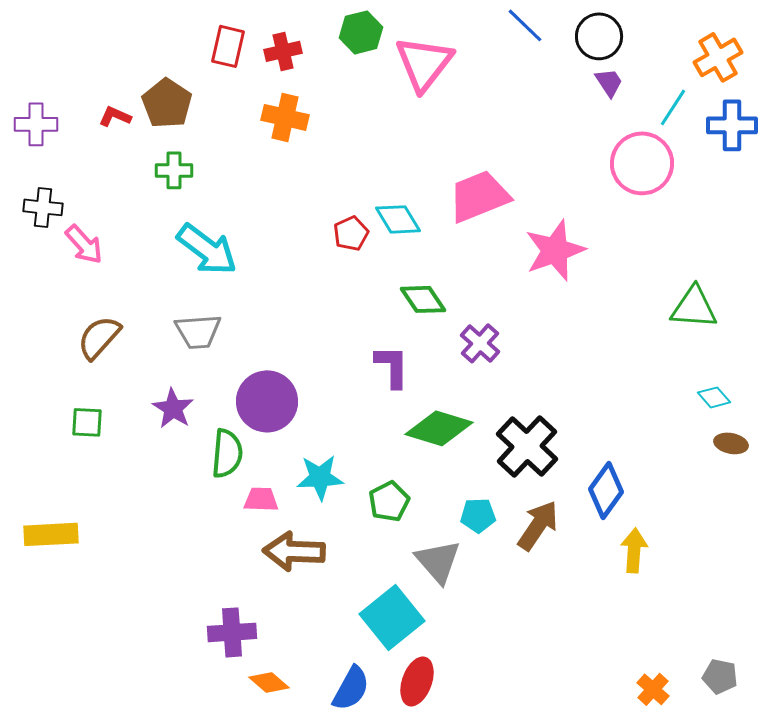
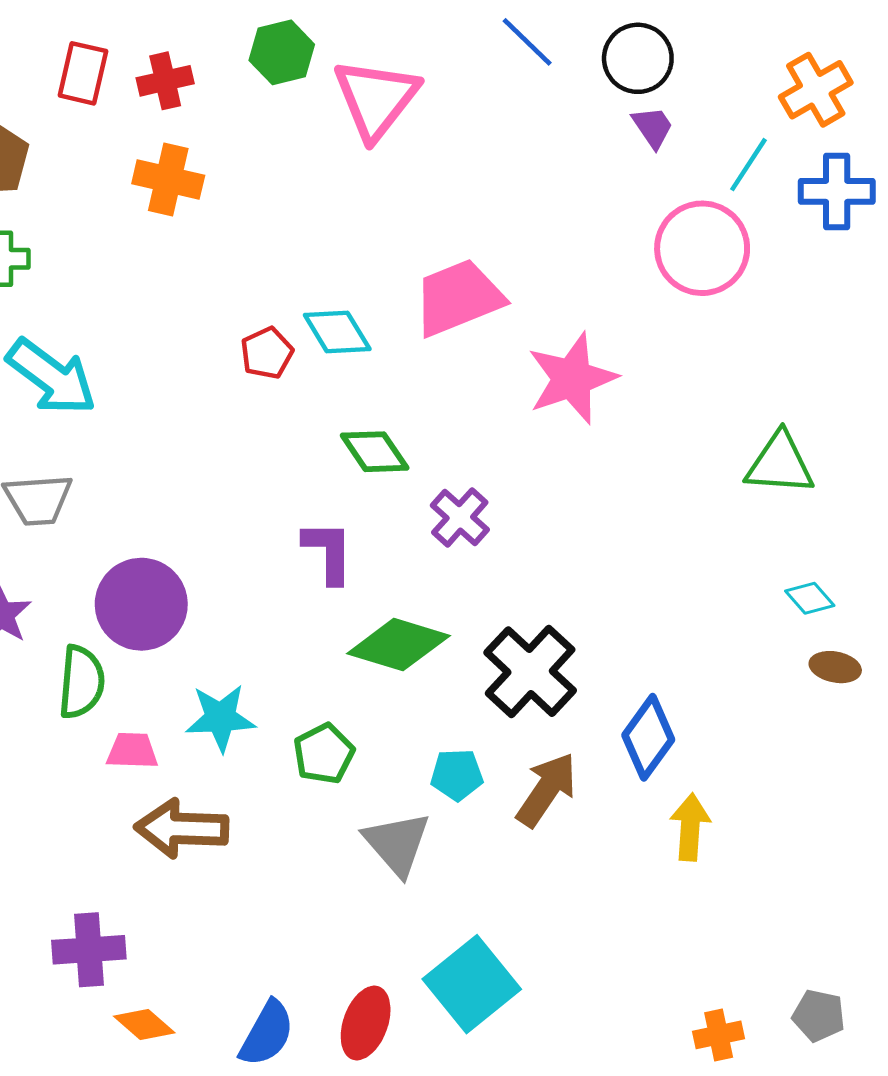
cyan square: (392, 617) -> (472, 984), moved
orange cross: (653, 689) -> (719, 1035), turned 36

